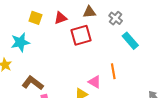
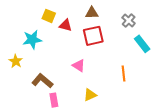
brown triangle: (89, 12) -> (92, 13), moved
red triangle: (61, 18) -> (65, 25), moved, turned 32
pink triangle: (95, 82) -> (79, 66), moved

